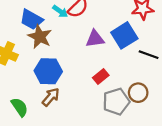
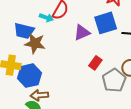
blue square: (124, 35) -> (106, 23), turned 30
blue hexagon: (48, 71) -> (29, 76), moved
brown arrow: (51, 97) -> (39, 95), moved, turned -120

